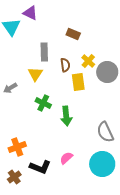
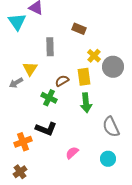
brown semicircle: (65, 65) -> (62, 81), moved, turned -112
yellow triangle: (35, 74) -> (30, 69), moved
green arrow: (66, 116) -> (86, 103), moved
cyan circle: (102, 164) -> (108, 159), size x0.6
black L-shape: (40, 167) -> (46, 129), moved

